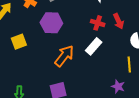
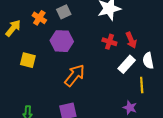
yellow square: (19, 42) -> (28, 60), turned 35
white rectangle: (94, 46) -> (127, 64), moved

